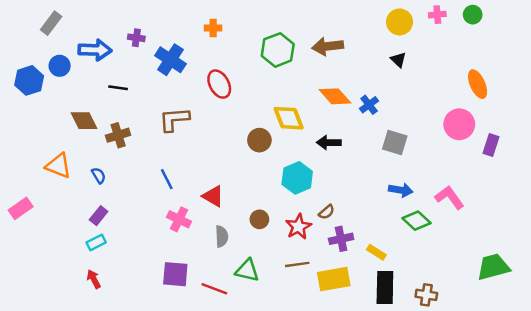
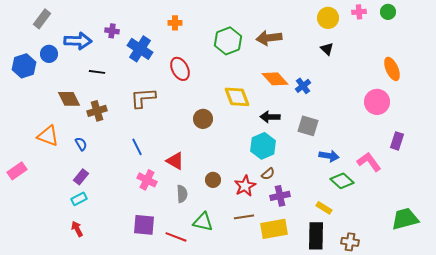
brown circle: (259, 140) -> (203, 119), moved
gray square: (395, 143) -> (308, 126), moved
purple rectangle: (491, 145) -> (397, 141), moved
cyan hexagon: (297, 178) -> (263, 146), moved
yellow rectangle: (376, 252) -> (324, 208), moved

